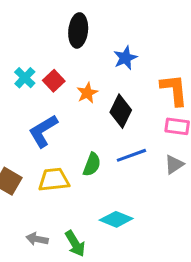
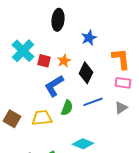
cyan cross: (25, 78) -> (23, 51), size x1.6
red square: (54, 81) -> (44, 61), moved, turned -32
blue L-shape: (43, 131) -> (54, 86), moved

